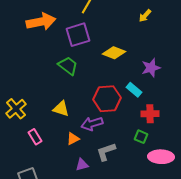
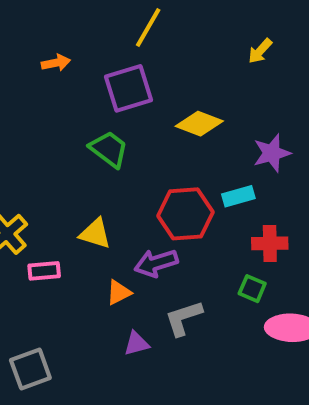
orange arrow: (41, 22) -> (56, 63), size x0.5
cyan rectangle: (134, 90) -> (238, 196), turned -56
pink rectangle: (35, 137) -> (44, 271), moved, turned -63

